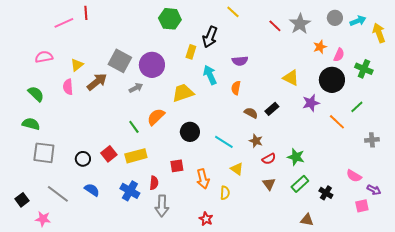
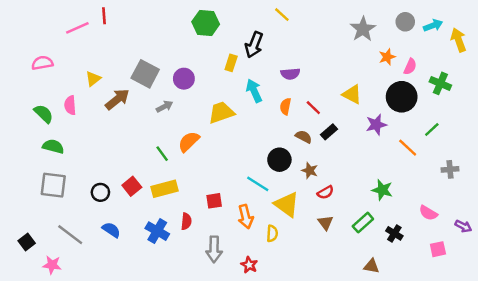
red line: (275, 26) -> (313, 108), moved
pink semicircle: (44, 57) -> (42, 63), moved
purple circle: (152, 65) -> (184, 79), size x0.7
pink semicircle: (68, 87) -> (70, 105), moved
green semicircle: (31, 124) -> (53, 146), moved
black circle: (190, 132) -> (279, 160), moved
cyan line: (224, 142) -> (258, 184), moved
green star: (296, 157) -> (382, 190), moved
yellow triangle: (237, 169) -> (287, 204), size x1.6
purple arrow: (374, 190) -> (463, 226), moved
gray arrow: (162, 206) -> (214, 249), moved

